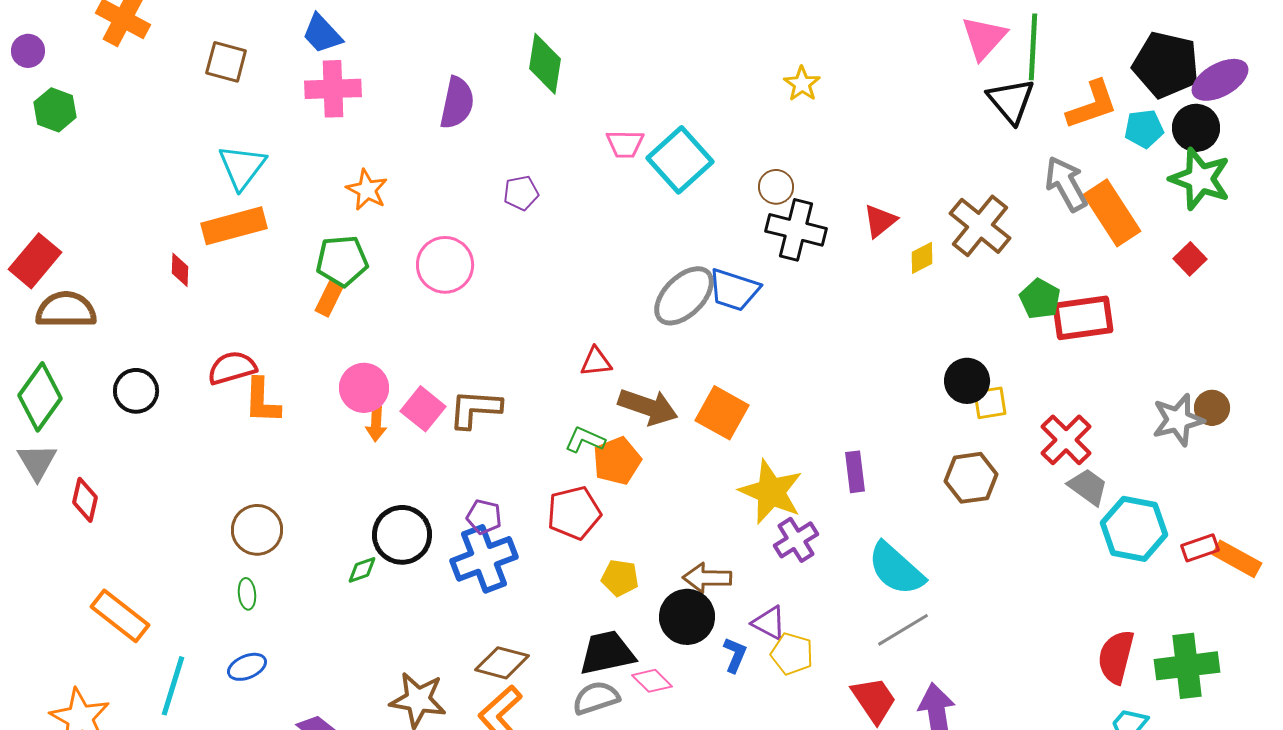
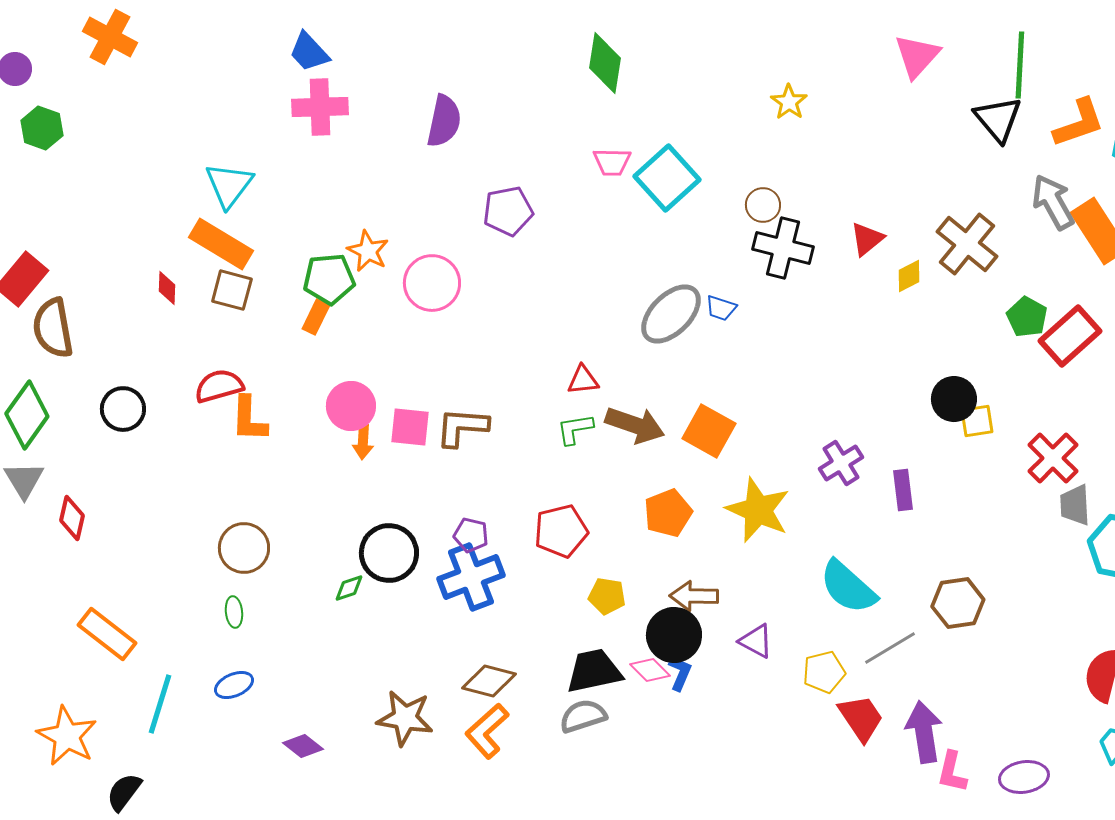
pink triangle: (984, 38) -> (917, 56), moved
brown square: (226, 62) -> (232, 290), moved
green diamond: (545, 64) -> (605, 63), moved
orange star: (367, 190) -> (368, 251), moved
purple pentagon: (521, 193) -> (508, 211), size x1.4
orange rectangle: (234, 226) -> (221, 244), turned 46
blue trapezoid: (734, 290) -> (721, 308), size x0.6
brown semicircle: (66, 310) -> (53, 328), turned -100
red rectangle: (1083, 318) -> (1070, 336), turned -34
pink square: (423, 409) -> (410, 427), turned -33
green L-shape: (585, 440) -> (575, 429), moved, turned -33
orange pentagon: (617, 461) -> (668, 513), moved
purple rectangle: (855, 472) -> (903, 490), moved
brown hexagon: (971, 478) -> (958, 603), moved
gray trapezoid: (1088, 487) -> (1075, 505), turned -129
purple cross: (796, 540) -> (841, 463), moved
cyan semicircle: (896, 569) -> (848, 587), moved
yellow pentagon: (792, 654) -> (824, 672), moved, turned -30
blue L-shape: (735, 655) -> (680, 673), moved
pink diamond: (652, 681) -> (650, 670), moved

